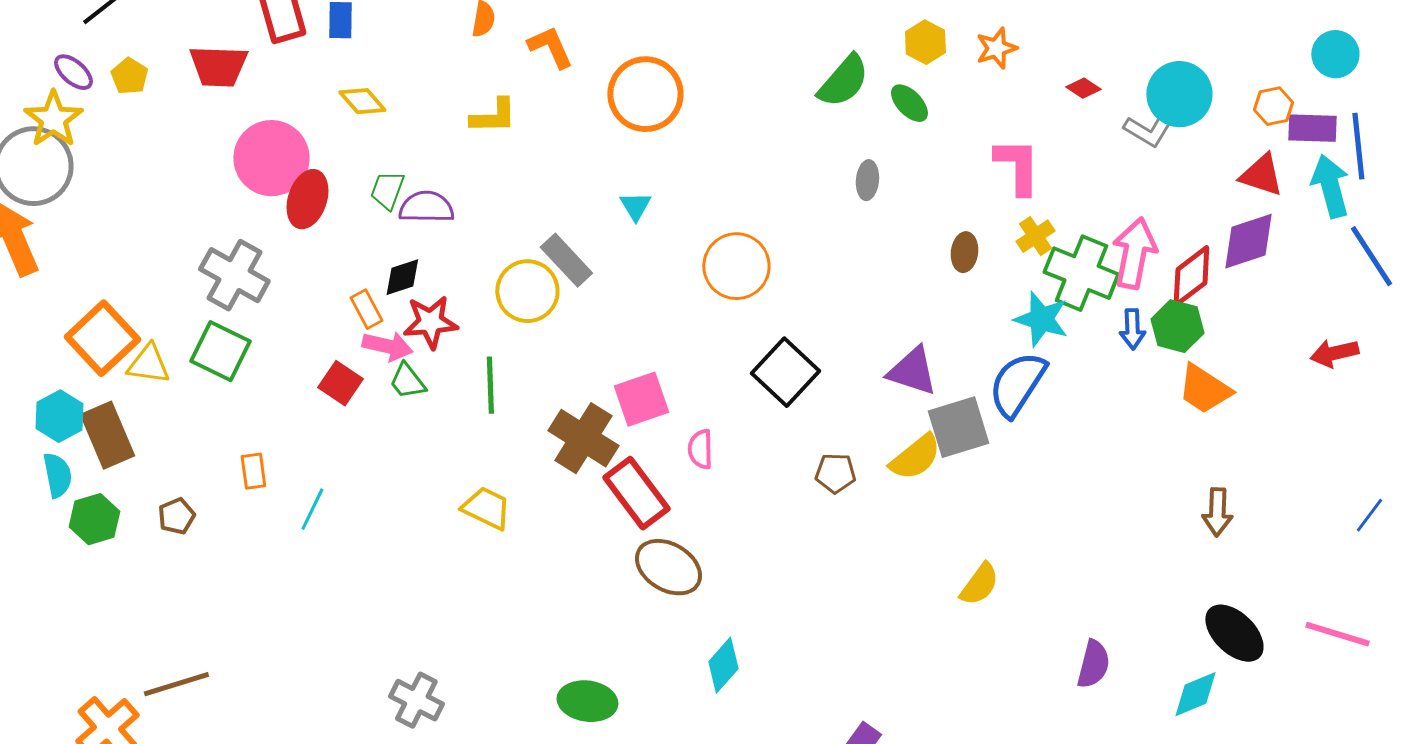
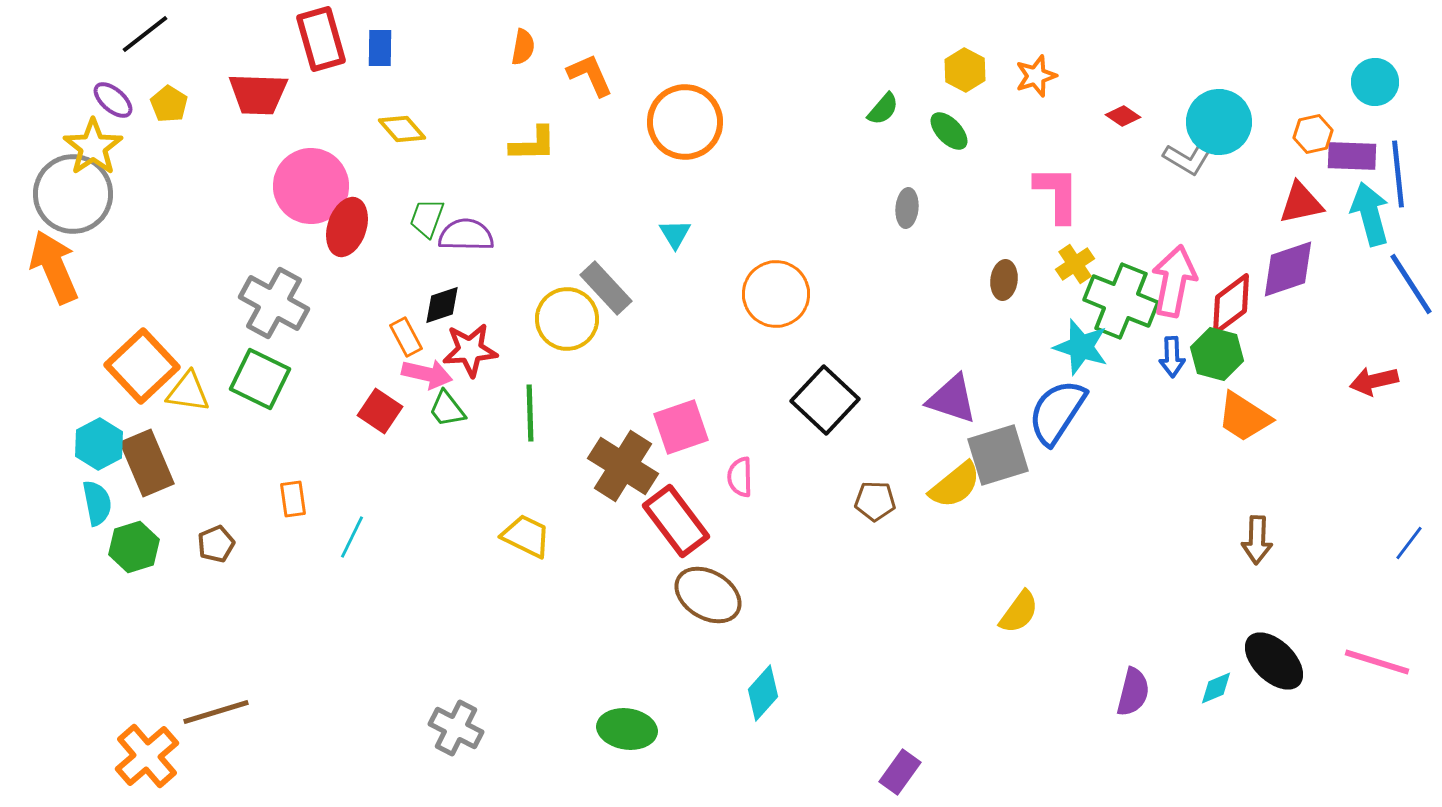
green semicircle: (843, 81) -> (883, 109), size x0.6
red triangle: (1261, 175) -> (1301, 203), turned -30
cyan diamond: (1195, 694) -> (1216, 688), moved, size x0.7

